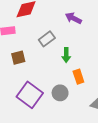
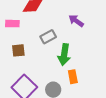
green arrow: (66, 55) -> (64, 55), size x1.5

